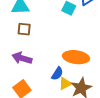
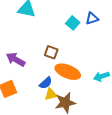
brown square: (24, 29) -> (51, 52), moved

